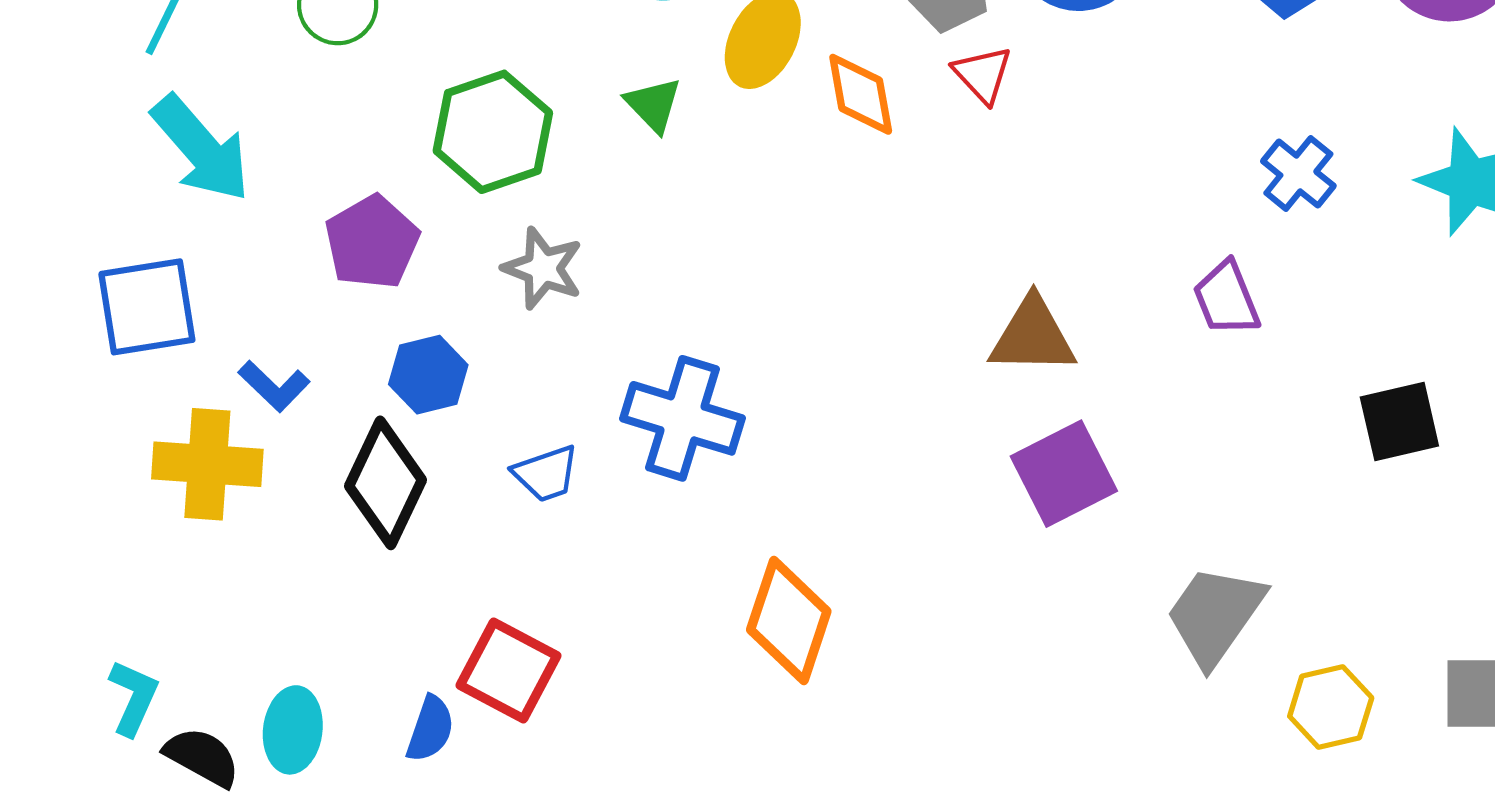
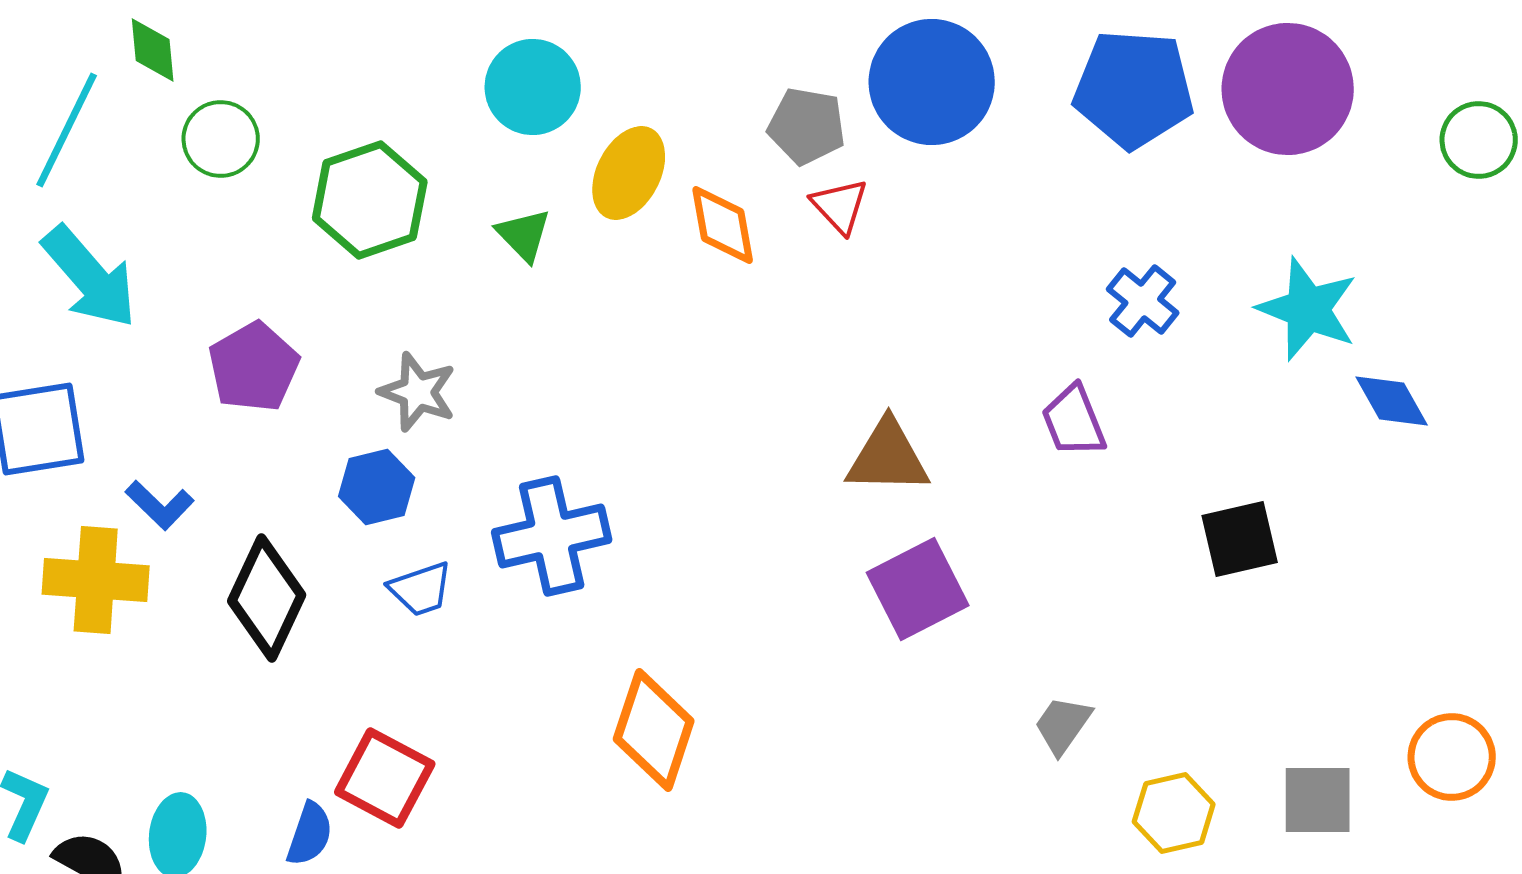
green hexagon: (493, 132) -> (370, 200), moved
blue hexagon: (428, 375) -> (377, 487), moved
blue cross: (683, 418) -> (552, 536), turned -30
gray trapezoid: (1215, 615) -> (1063, 725), size x0.6

